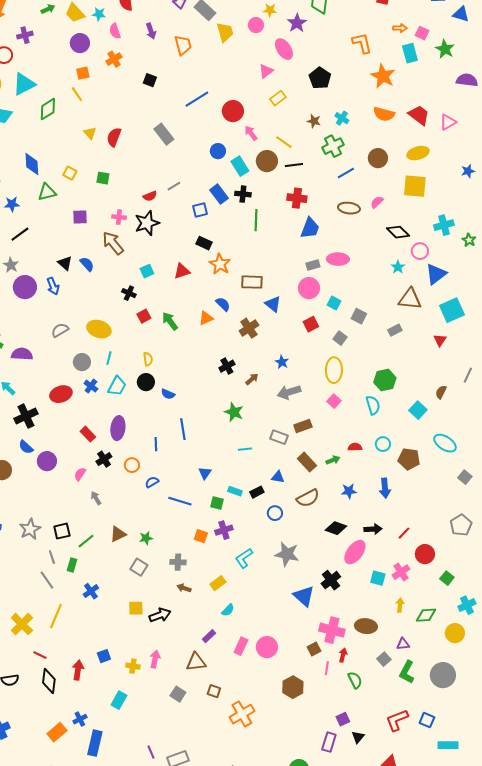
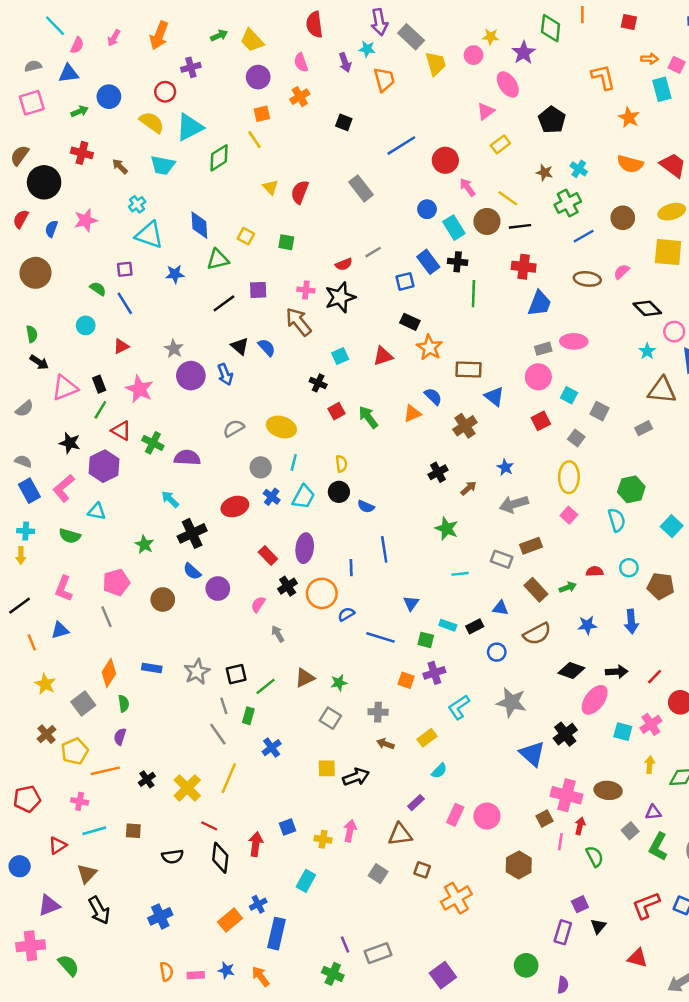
cyan star: (99, 14) -> (367, 49), moved
orange star: (383, 76) -> (629, 117), size x0.7
black line: (20, 234) -> (224, 303), moved
orange circle: (132, 465) -> (322, 593), size x1.6

